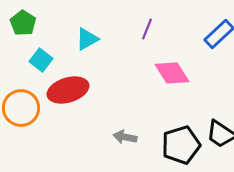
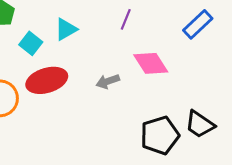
cyan square: (41, 60) -> (31, 43), moved
gray arrow: (125, 137) -> (108, 81), moved, turned -30

